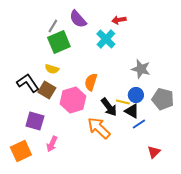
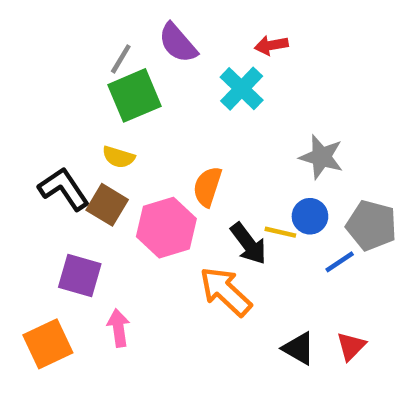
black triangle: (132, 111) -> (299, 348), moved
blue line: (139, 124) -> (340, 262), moved
pink arrow: (52, 144) -> (119, 328), turned 147

